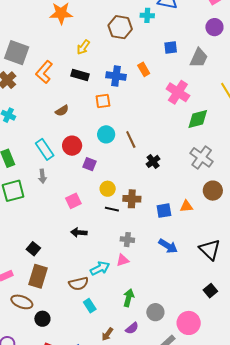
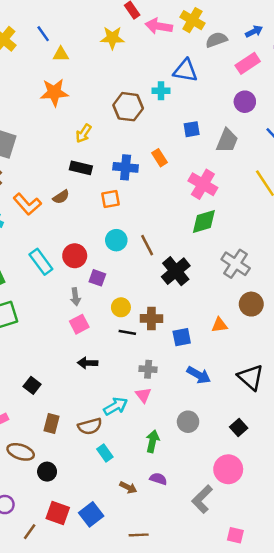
orange L-shape: (44, 72) -> (27, 204), moved, turned -80
brown semicircle: (62, 111) -> (61, 197), moved
green diamond: (198, 119) -> (204, 221), moved
black cross: (153, 161) -> (176, 271), size x1.6
gray arrow: (42, 176) -> (75, 297), moved
blue square: (164, 211) -> (182, 337), moved
pink triangle: (123, 260) -> (143, 395), turned -48
brown rectangle: (38, 276) -> (52, 423), moved, size x0.7
black square: (210, 291) -> (239, 428), moved
gray circle: (155, 312) -> (188, 422), moved
purple semicircle: (132, 328) -> (158, 479), turned -120
brown arrow: (107, 334) -> (128, 487), turned -96

